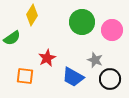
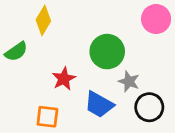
green circle: (82, 22) -> (107, 52), moved
pink circle: (112, 30) -> (156, 19), moved
orange square: (25, 76) -> (47, 117), moved

